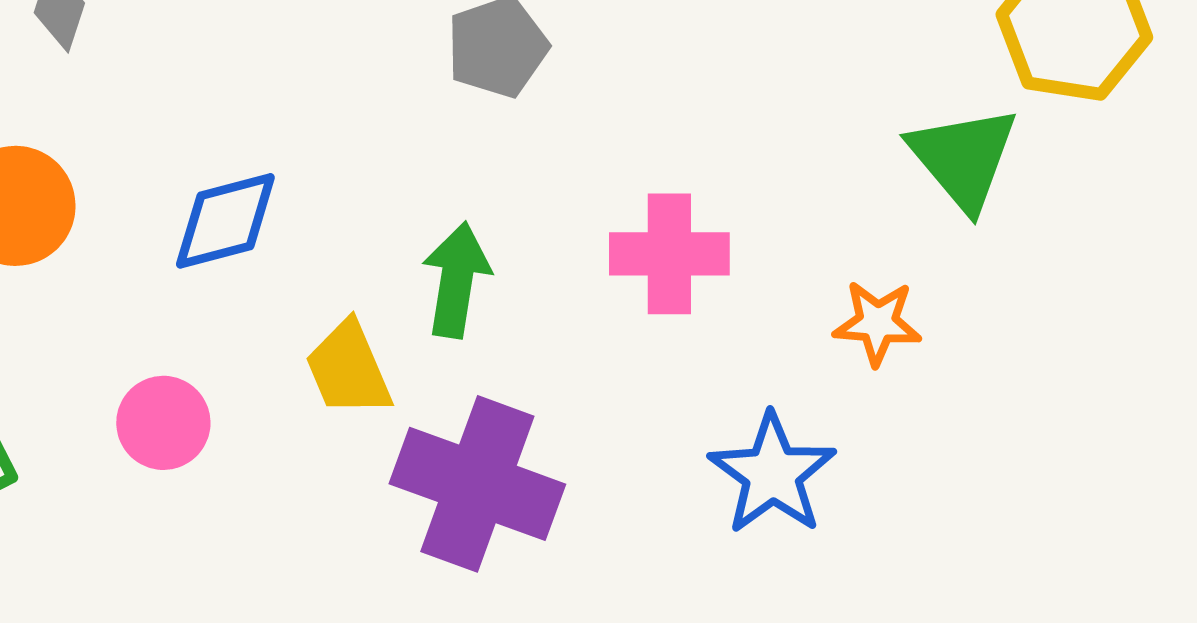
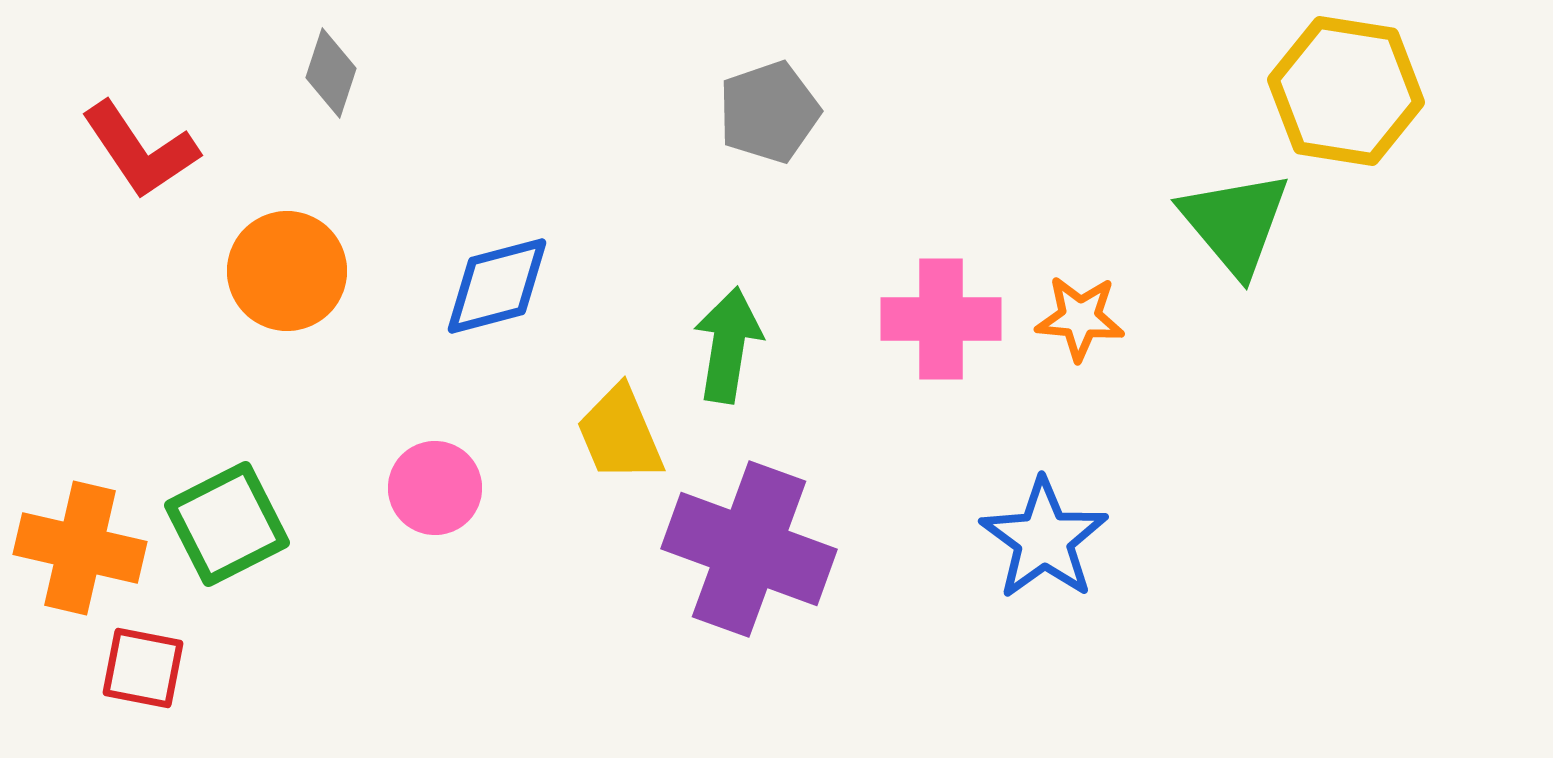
orange star: (877, 323) -> (1080, 318), moved

